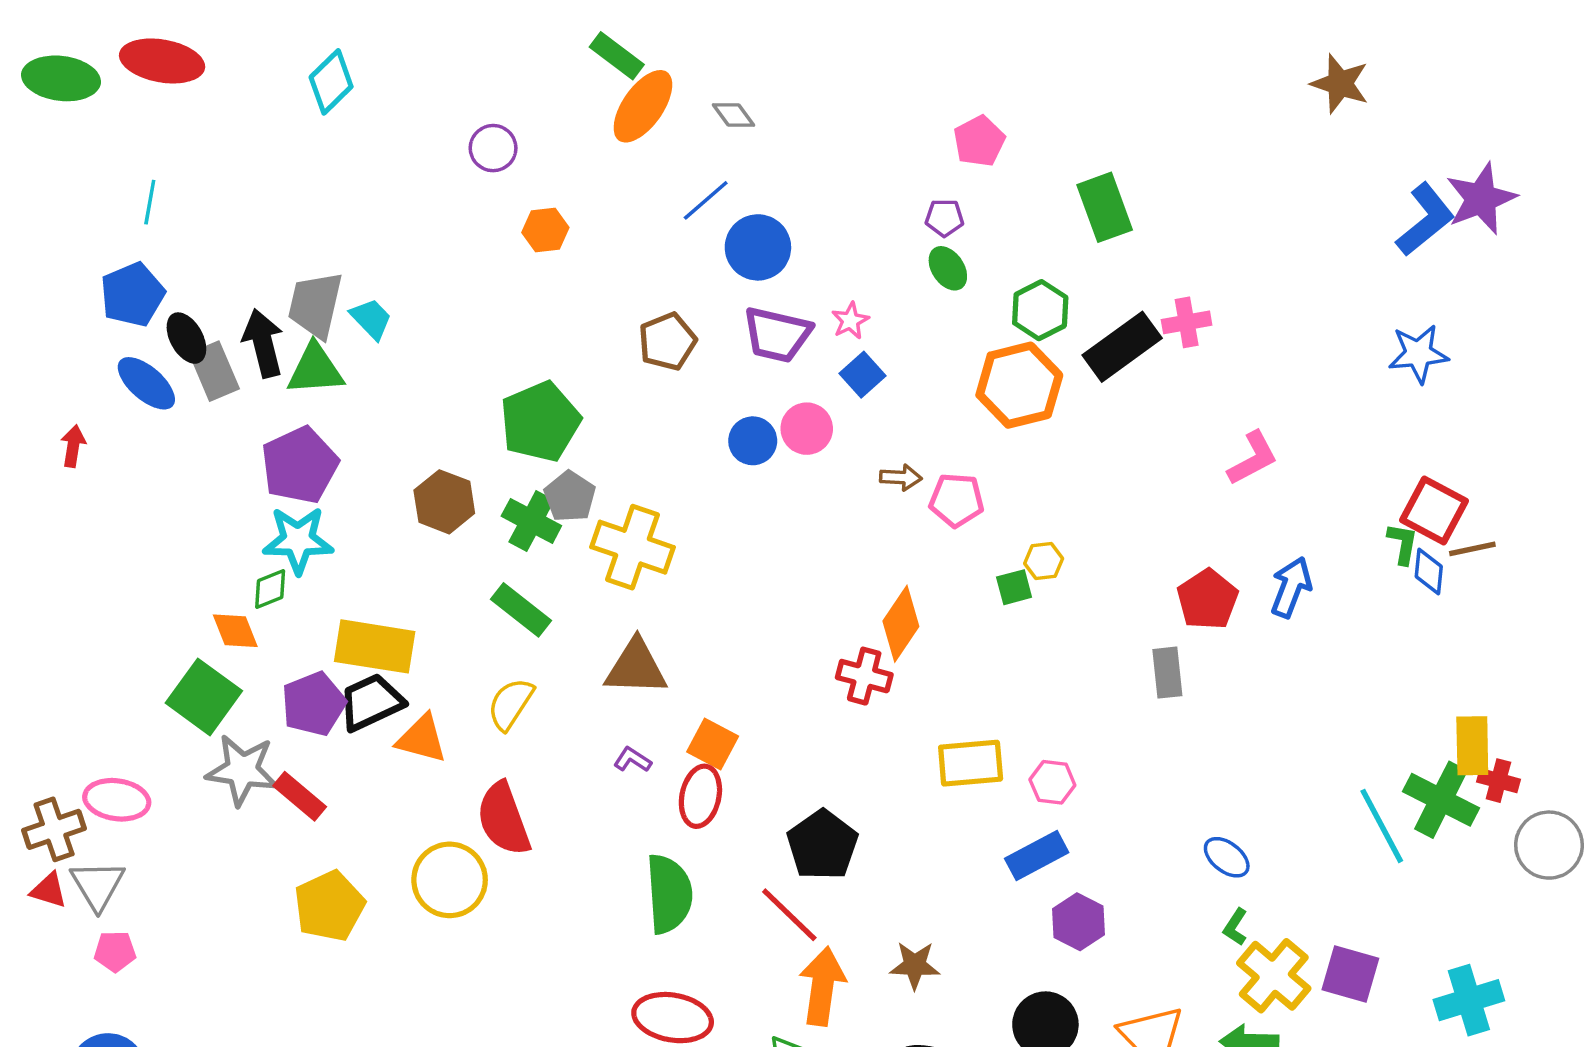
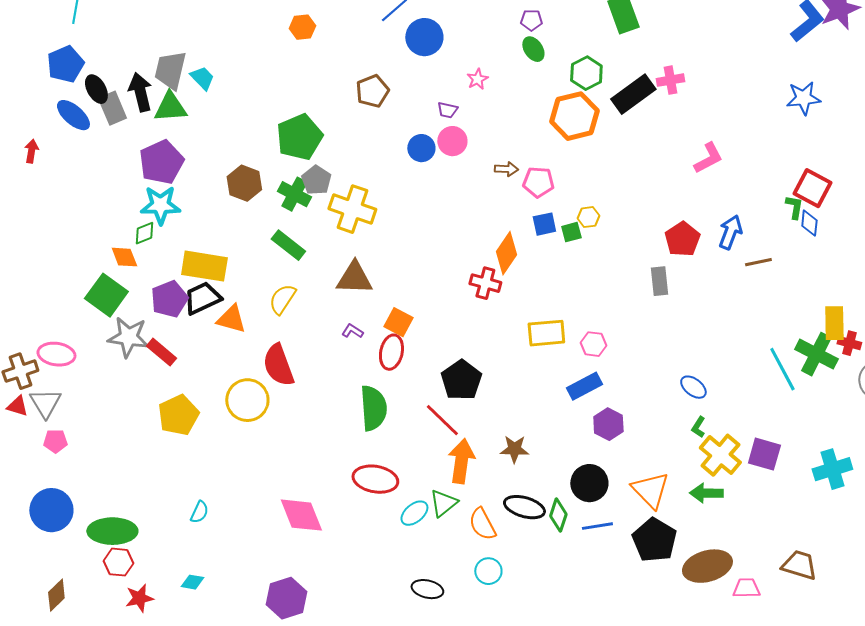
purple trapezoid: (777, 335) -> (447, 110), moved, size x0.5
blue square: (862, 375) -> (544, 224), moved, turned 30
brown line: (1472, 549) -> (758, 262), moved

